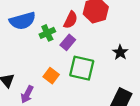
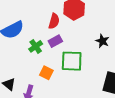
green cross: (47, 33) -> (36, 46), moved
purple rectangle: (68, 42) -> (55, 41), turned 32

